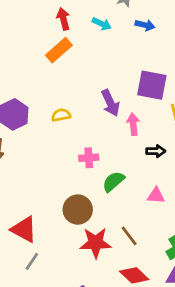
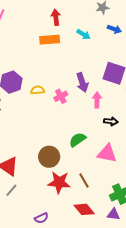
cyan arrow: (102, 24) -> (83, 34), moved
orange rectangle: (59, 50) -> (50, 40), turned 30
yellow semicircle: (61, 115) -> (38, 90), moved
pink cross: (89, 158) -> (61, 96), moved, turned -32
pink triangle: (156, 195) -> (107, 154), size x1.5

